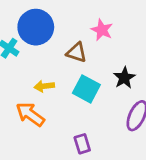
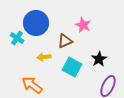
brown triangle: (77, 52) -> (65, 41), turned -42
yellow arrow: (44, 86) -> (44, 57), moved

